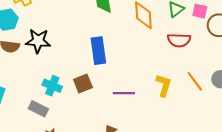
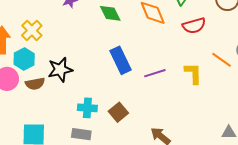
brown square: (83, 84) -> (118, 112), moved
purple line: (124, 93) -> (155, 73), moved

